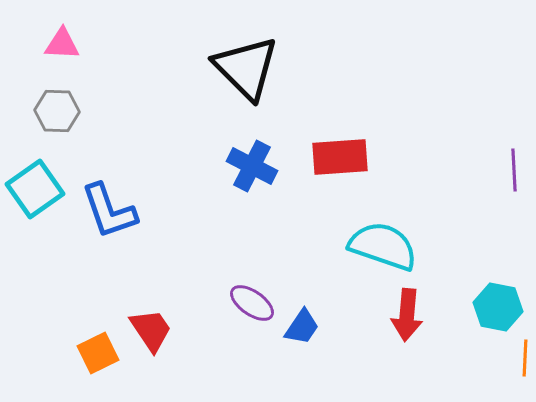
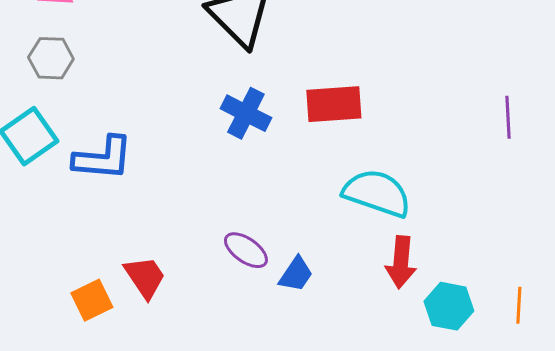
blue L-shape: (109, 211) -> (103, 158), turned -66
cyan hexagon: (498, 307) -> (449, 306), moved

